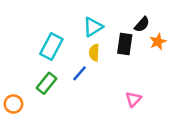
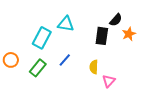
cyan triangle: (93, 27) -> (66, 24), moved, turned 42
yellow semicircle: (94, 53) -> (94, 67), moved
orange circle: (13, 104) -> (11, 60), moved

